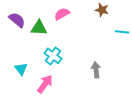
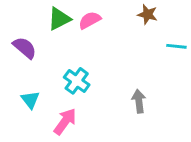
purple semicircle: (17, 20) -> (25, 48), moved
green triangle: (39, 28) -> (59, 19), moved, turned -30

